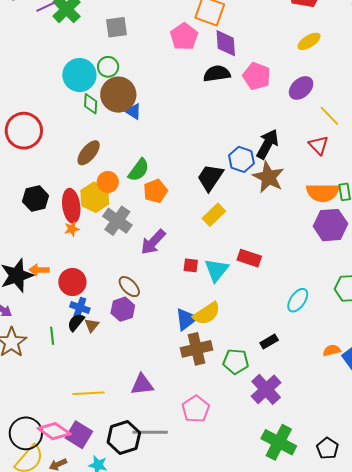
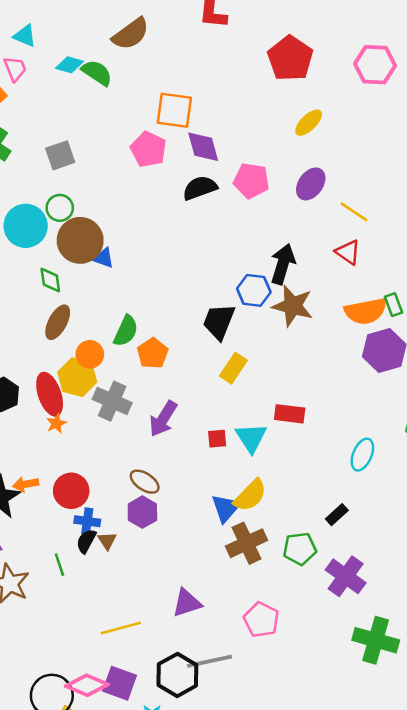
green diamond: (91, 104) -> (50, 280), moved

